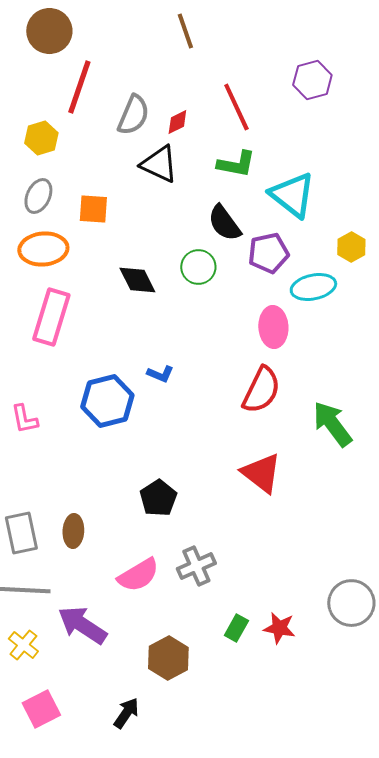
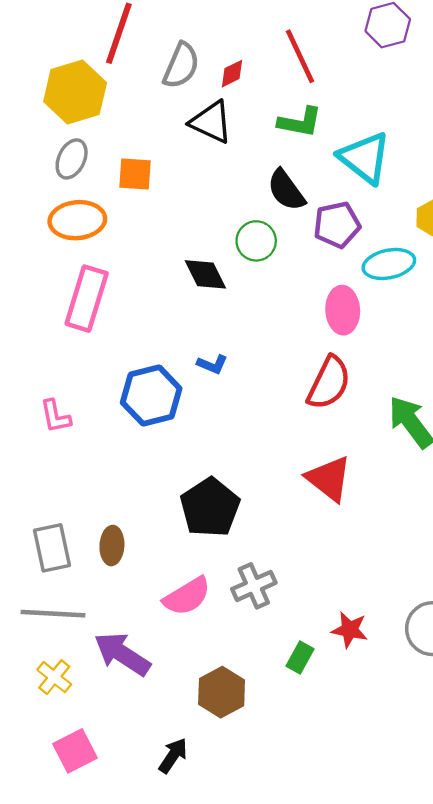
yellow hexagon: (41, 138) -> (75, 92), size x1.6
black diamond: (137, 280) -> (205, 274), moved
black pentagon: (158, 498) -> (210, 507), size x1.4
red star: (279, 628) -> (350, 630), moved

